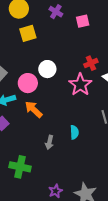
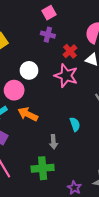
purple cross: (56, 12) -> (48, 35), moved
green cross: (20, 167) -> (43, 168), moved

